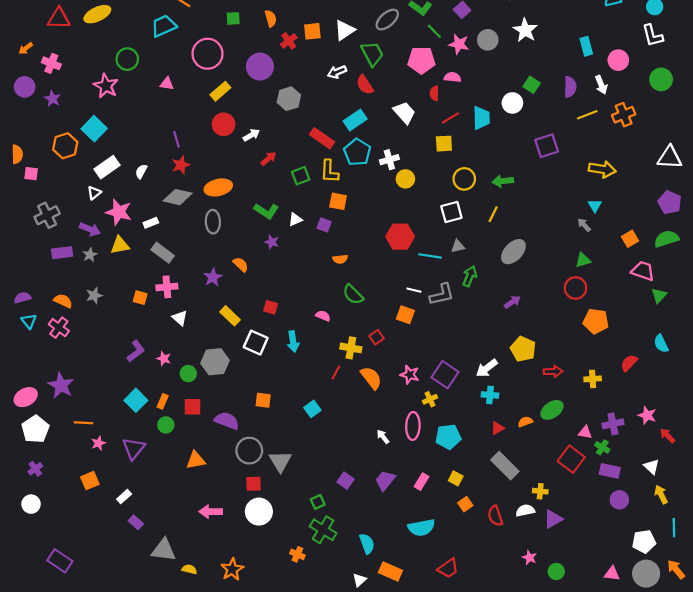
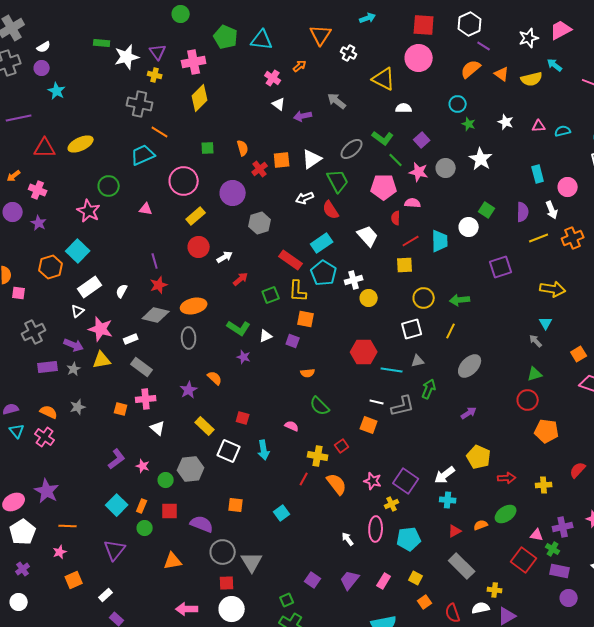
pink star: (98, 443) -> (60, 552), moved

